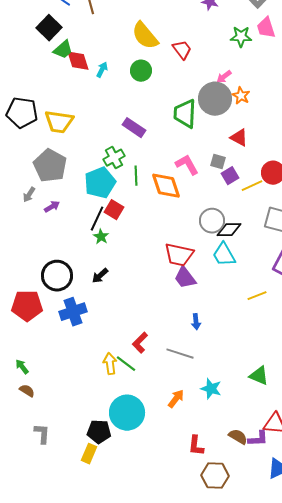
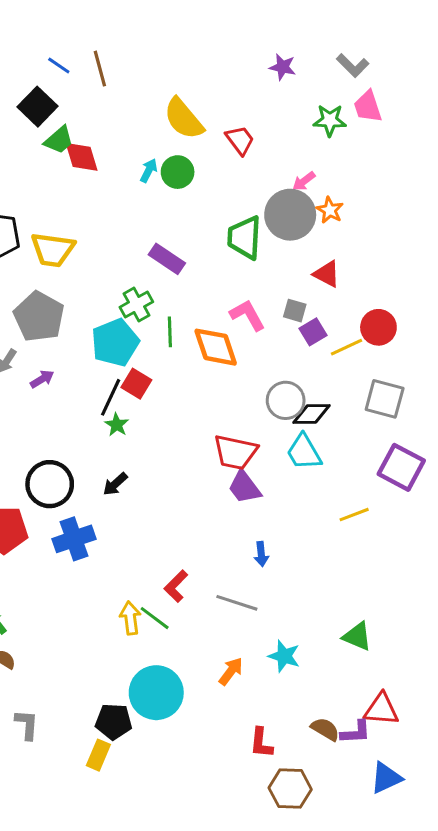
cyan arrow: (102, 70) -> (149, 171), moved

